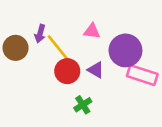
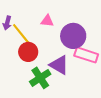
purple triangle: (96, 70) -> (59, 65), moved, size x1.5
green cross: (83, 105) -> (40, 78), size x1.5

